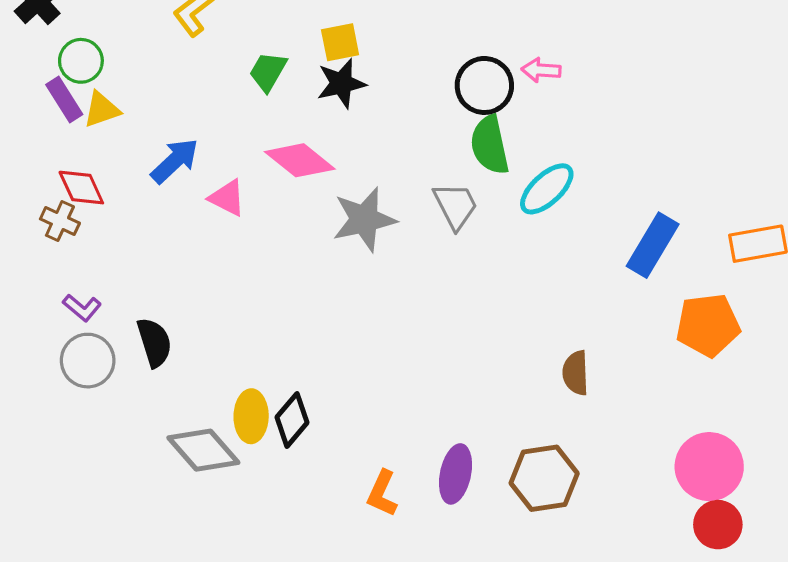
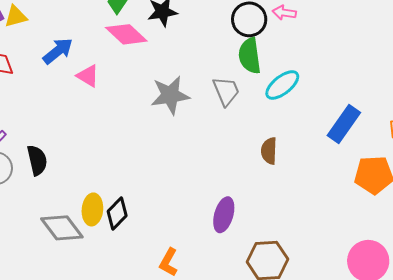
pink diamond: (300, 160) -> (126, 34), moved
brown semicircle: (576, 373) -> (269, 151), moved
purple ellipse: (456, 474) -> (224, 215), moved

